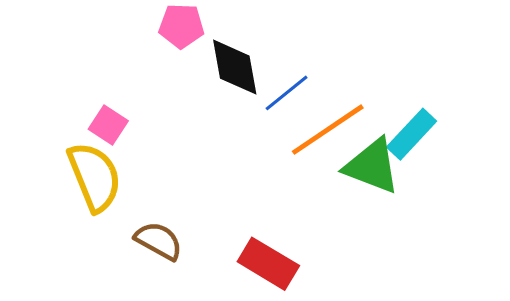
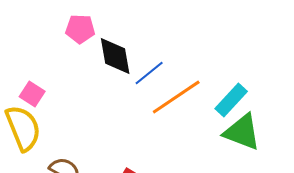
green triangle: (372, 166) -> (242, 132), moved

